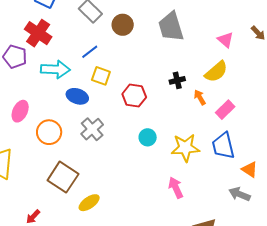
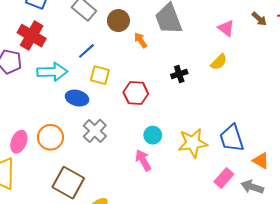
yellow semicircle: (216, 72) -> (219, 62), size x0.7
orange arrow: (200, 97) -> (141, 40), moved
pink rectangle: (225, 110) -> (224, 178), moved
pink ellipse: (20, 111) -> (19, 142), moved
pink arrow: (176, 188) -> (143, 160), moved

